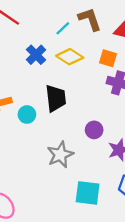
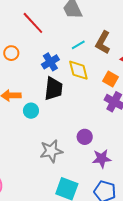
brown L-shape: (90, 19) -> (103, 42), turned -145
yellow diamond: (70, 57) -> (78, 70), turned 30
black trapezoid: (56, 98) -> (53, 89), moved

